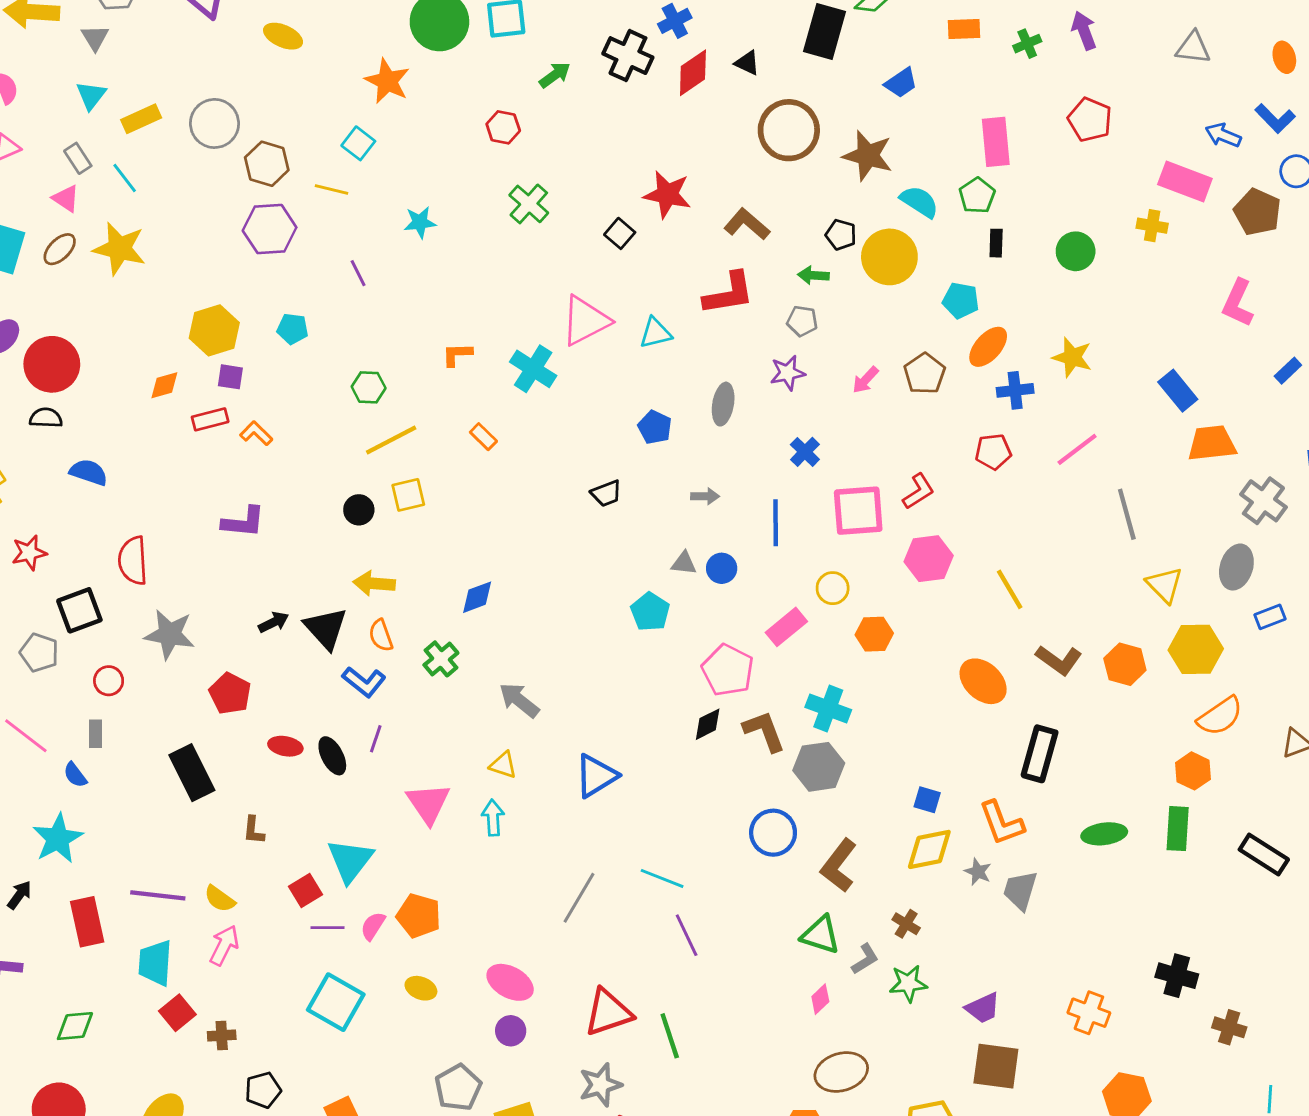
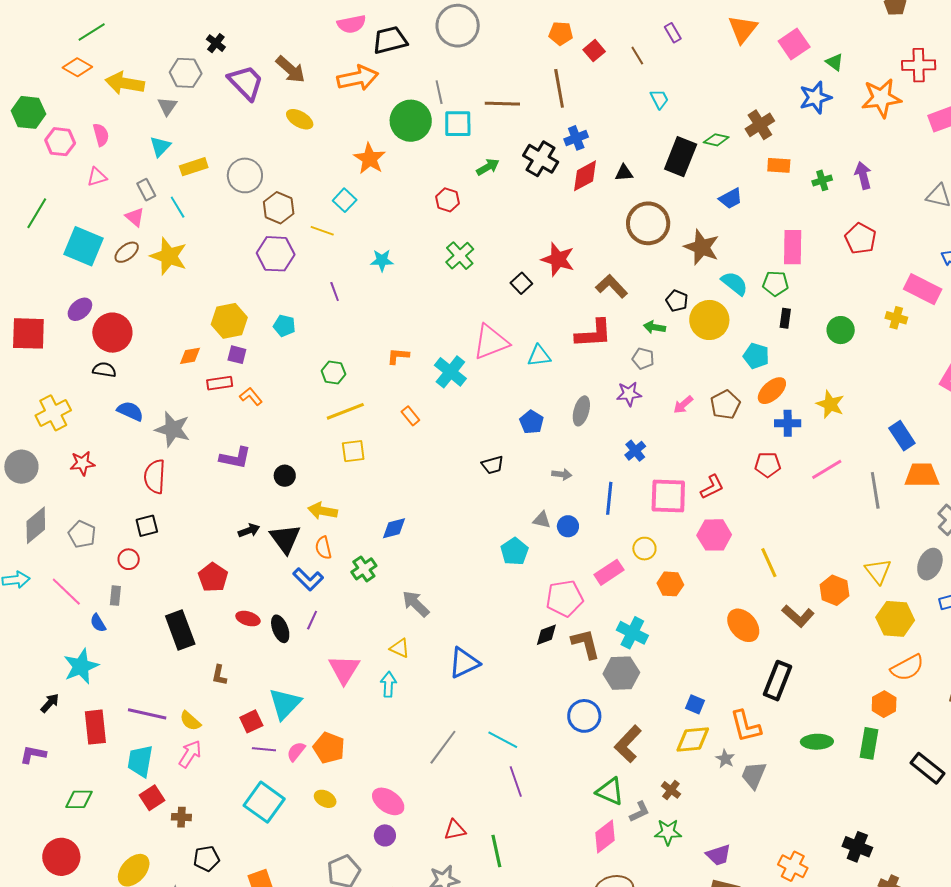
black triangle: (747, 63) -> (624, 173), turned -36
green pentagon: (977, 196) -> (776, 283), turned 30
black circle: (359, 510) -> (285, 476), moved
gray line: (1127, 514) -> (875, 490), moved
black square: (79, 610) -> (147, 526), moved, size x0.7
gray star: (170, 634) -> (173, 429), moved
orange hexagon: (1125, 664) -> (834, 590), moved
pink pentagon: (728, 670) -> (565, 598), turned 30
pink diamond: (820, 999) -> (605, 836), size x1.6
red triangle: (608, 1012) -> (455, 830), size x0.6

